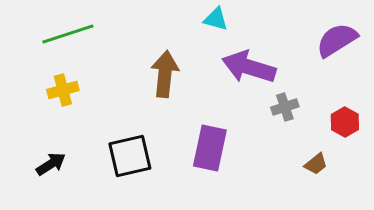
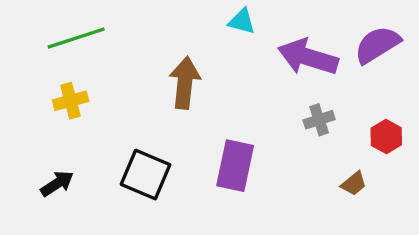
purple arrow: (249, 67) -> (308, 57), moved
black square: (130, 156) -> (146, 175), turned 36

